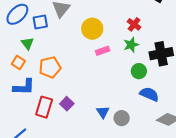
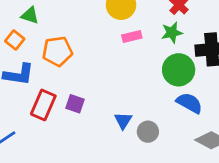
green triangle: (27, 43) -> (30, 15), turned -40
green circle: (139, 71) -> (179, 70), size x1.5
purple square: (67, 104) -> (75, 104), turned -32

